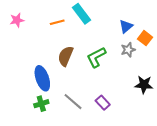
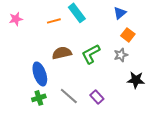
blue triangle: (126, 26) -> (120, 13), moved
orange square: (145, 38) -> (128, 35), moved
gray star: (128, 50) -> (121, 55), moved
brown semicircle: (66, 56) -> (62, 53), turned 54

